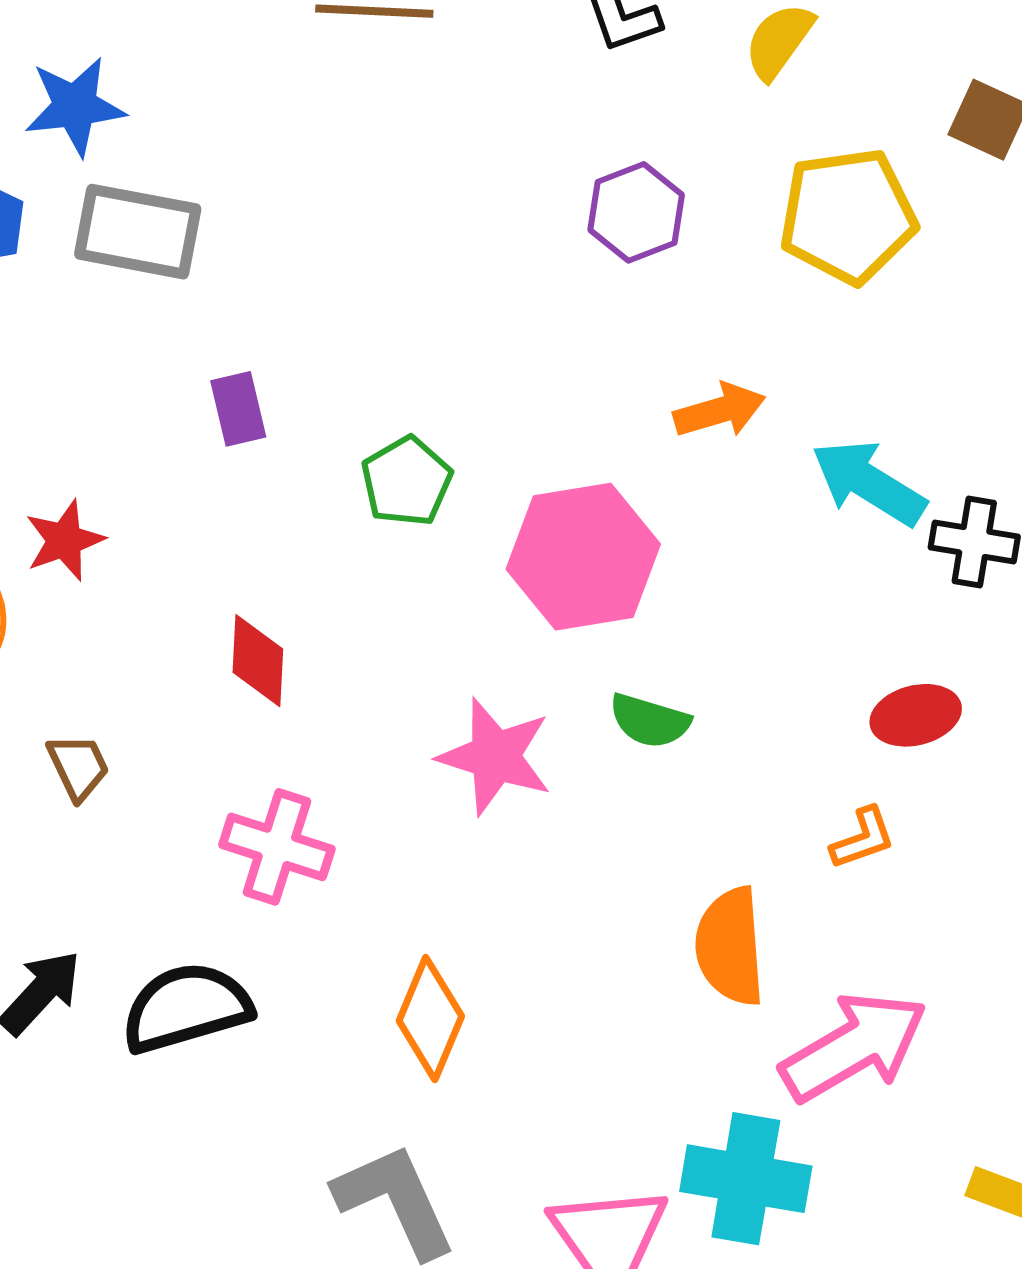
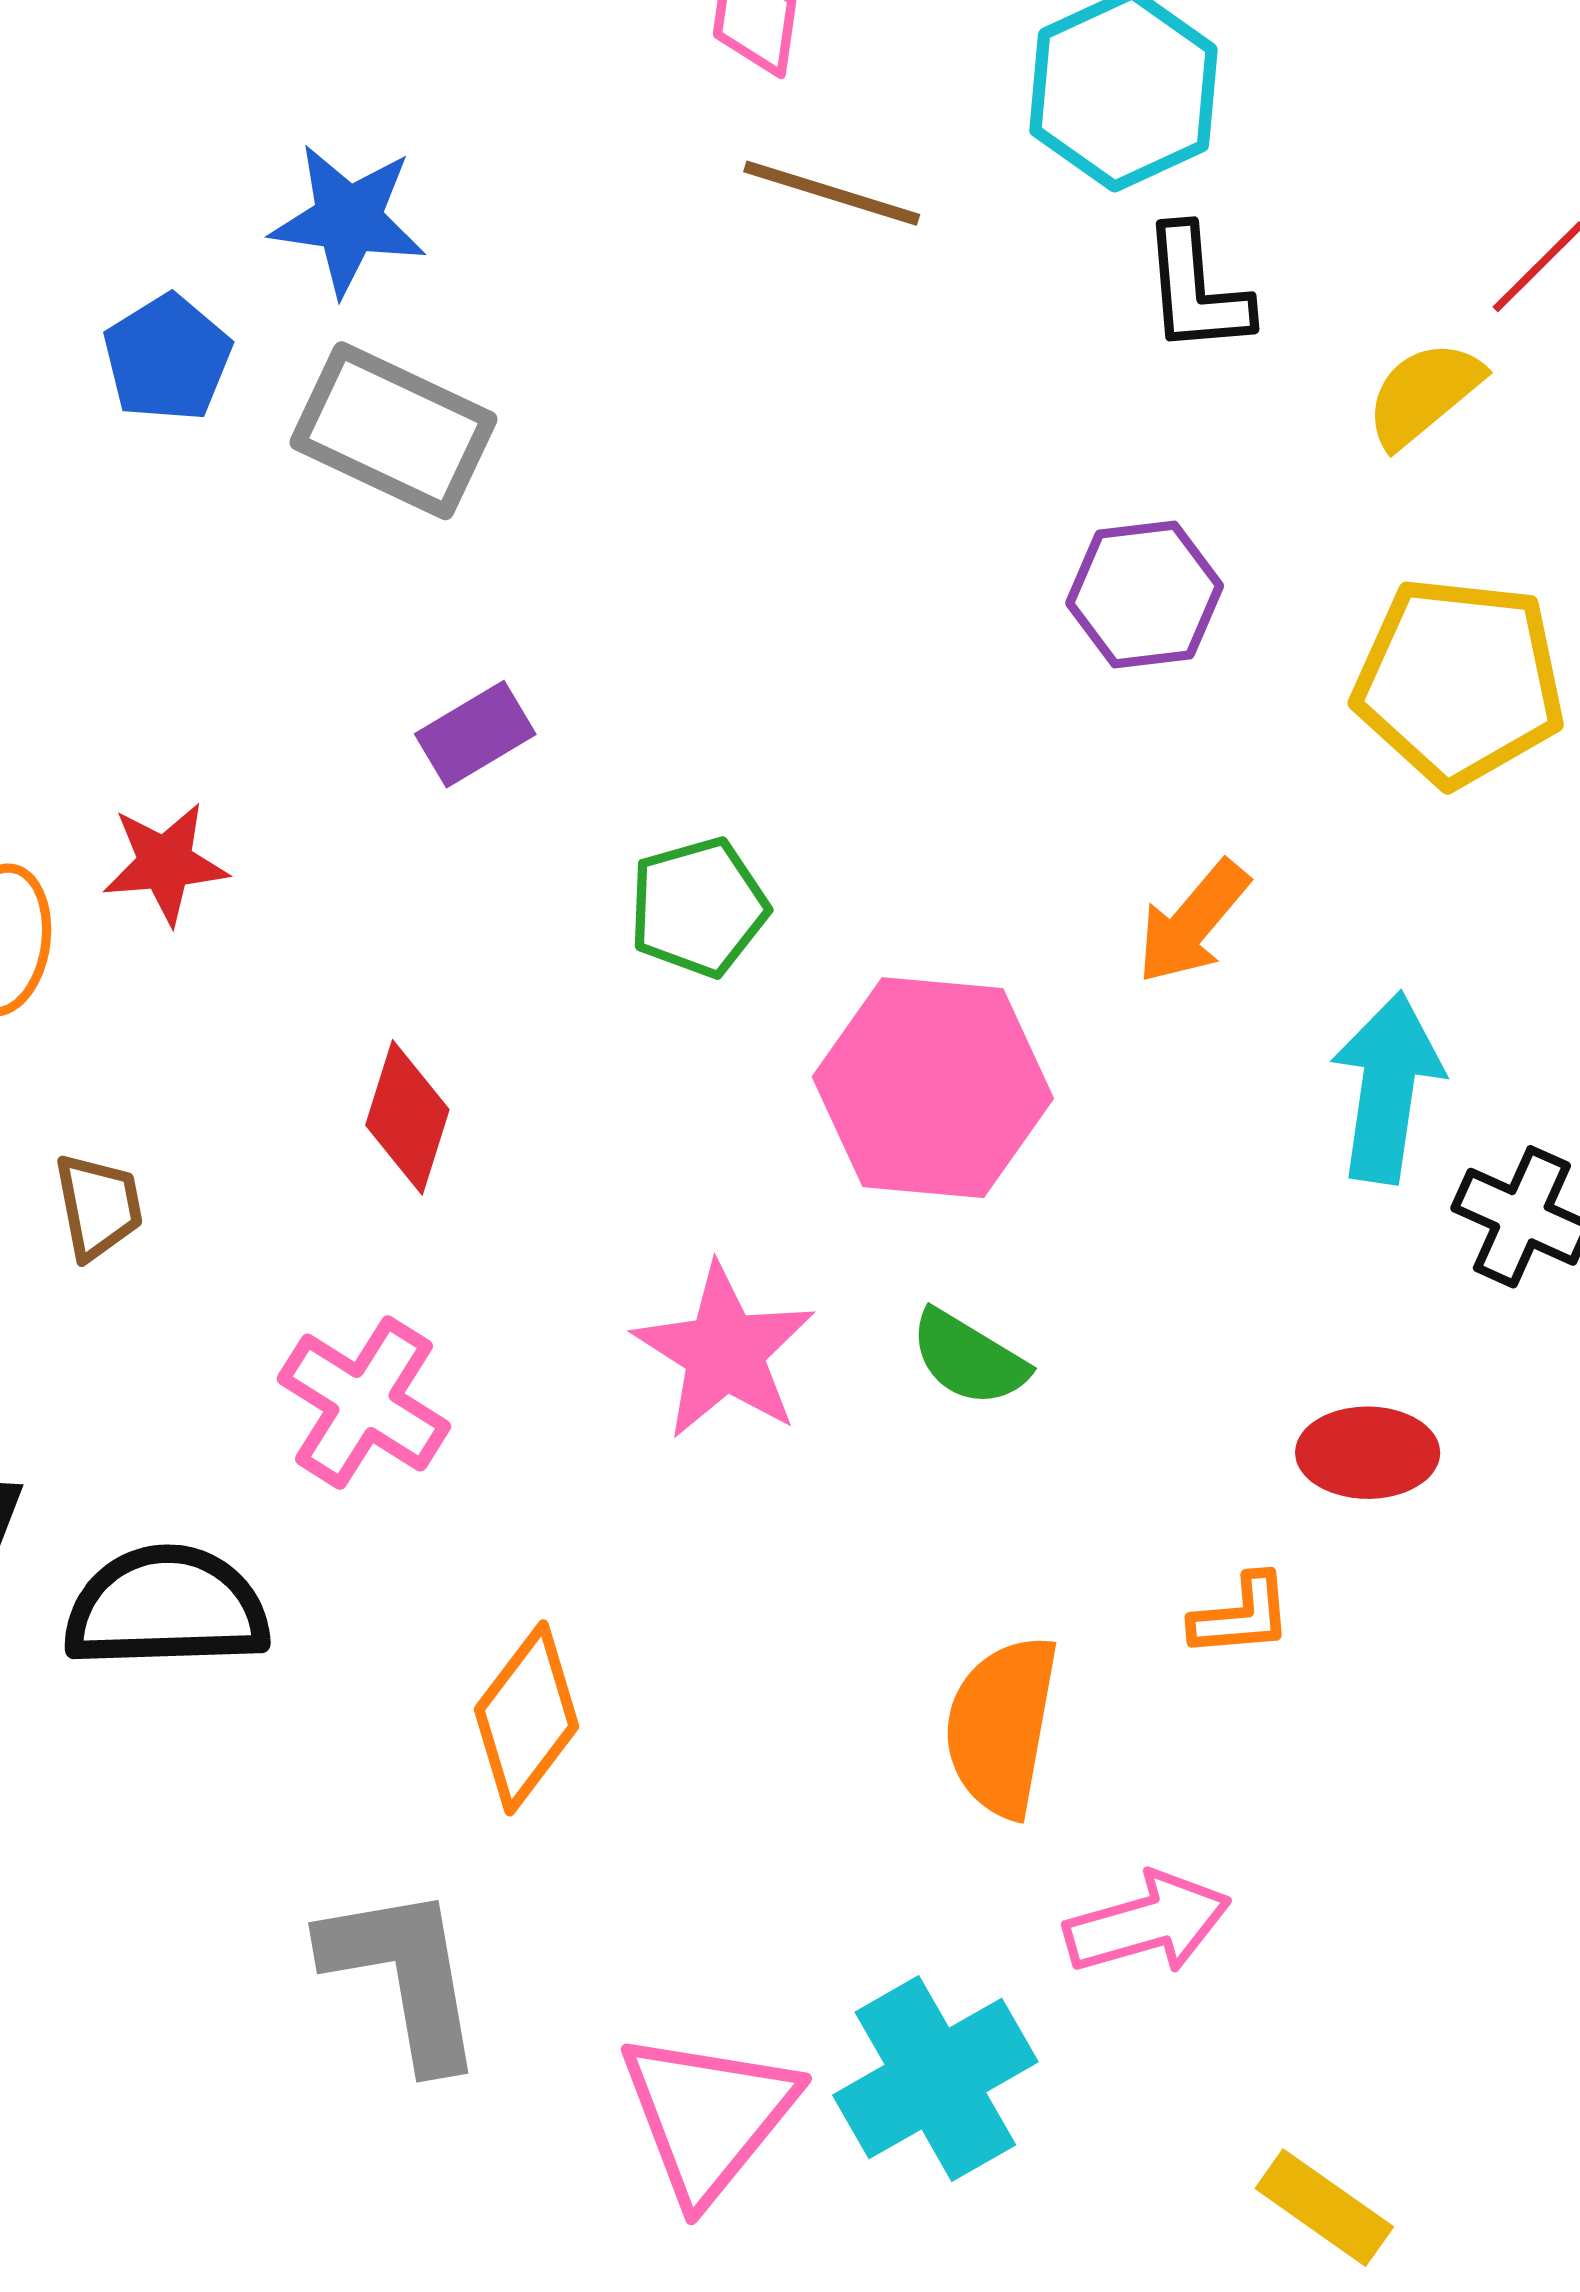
purple rectangle: (238, 409) -> (475, 734), turned 58
orange arrow: (720, 410) -> (1193, 922), turned 132
cyan arrow: (869, 483) -> (1387, 1087), turned 52
pink arrow: (854, 1047) -> (1148, 1923), size x0.7
cyan cross: (746, 1179) -> (935, 2078), turned 36

